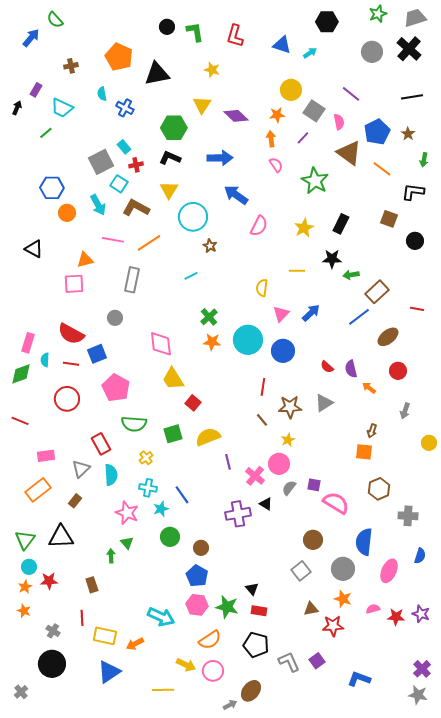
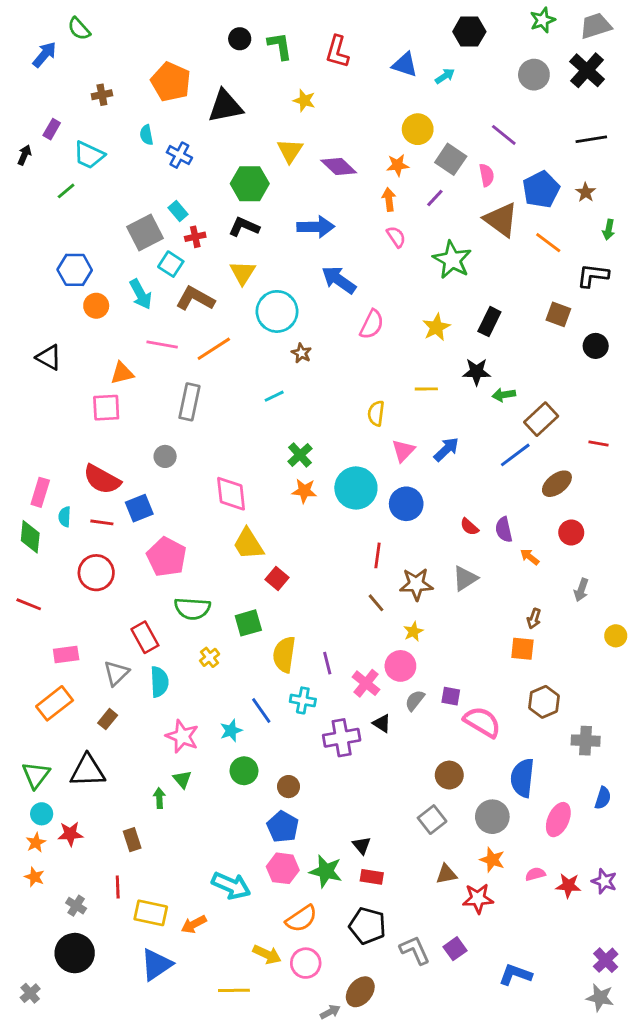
green diamond: (21, 374) -> (30, 537), turned -65
yellow semicircle: (208, 437) -> (284, 654), moved, turned -60
cyan cross: (148, 488) -> (303, 700), moved

